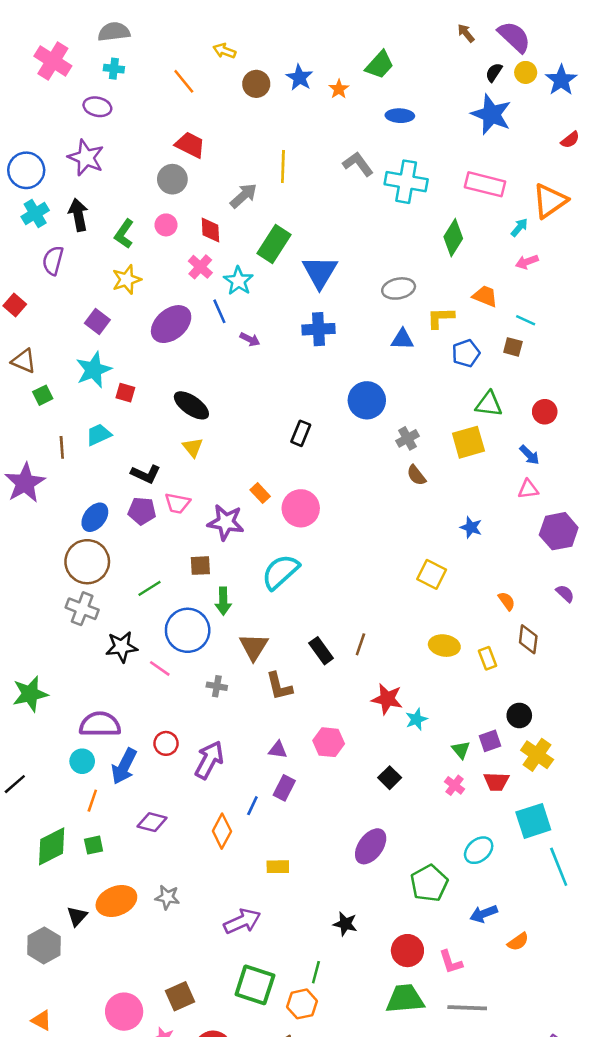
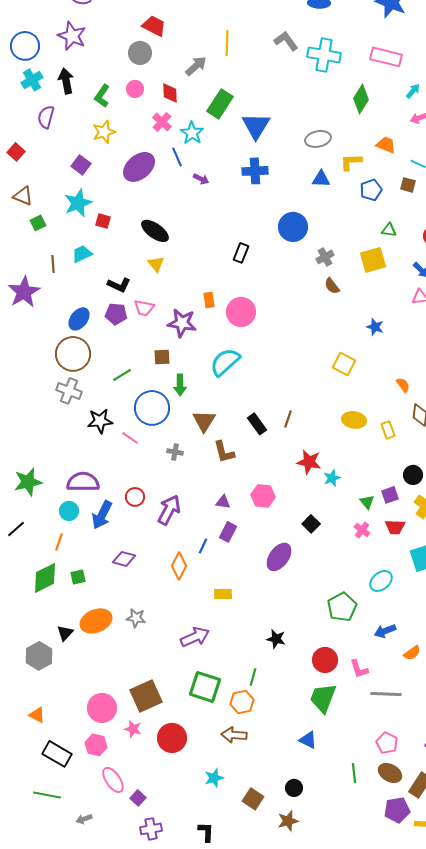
green triangle: (489, 404) -> (389, 230), size x0.7
orange rectangle: (260, 493) -> (209, 300), turned 35
green star: (30, 694) -> (28, 482), moved
orange line: (92, 801) -> (59, 542), moved
purple ellipse: (371, 846) -> (279, 557), moved
brown square: (180, 996) -> (146, 696), size x1.4
green trapezoid: (405, 999) -> (323, 698), turned -64
gray line: (467, 1008) -> (386, 694), moved

